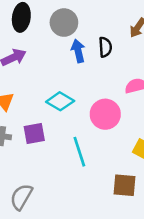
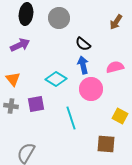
black semicircle: (105, 47) -> (83, 44), moved, turned 133
blue arrow: (78, 51) -> (83, 65), moved

